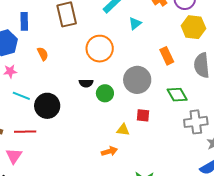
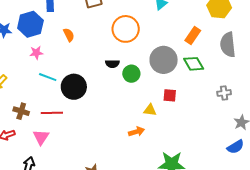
orange rectangle: (167, 56) -> (193, 36), turned 60
green diamond: (177, 95) -> (194, 64), moved
gray cross: (196, 122) -> (224, 93), moved, size x0.6

